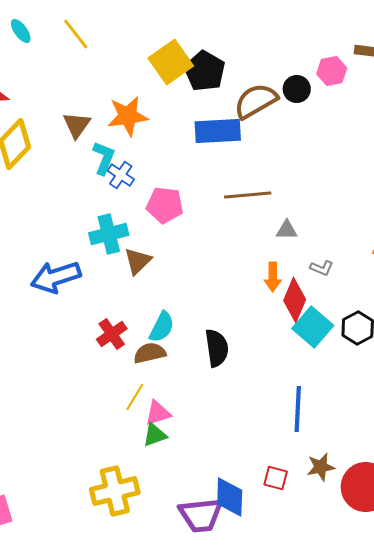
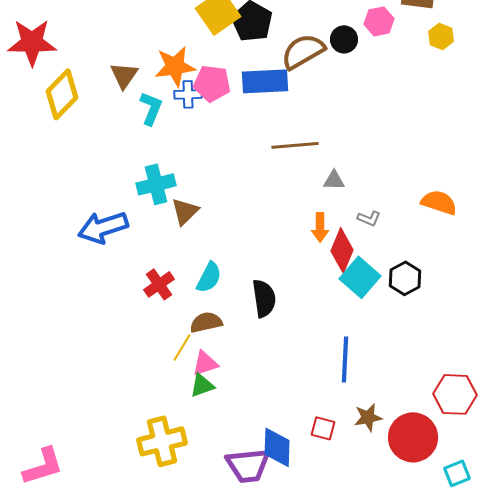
blue cross: (121, 175) -> (188, 94), moved, turned -36
pink pentagon: (165, 205) -> (212, 83), moved
brown semicircle: (150, 353) -> (206, 322), moved

